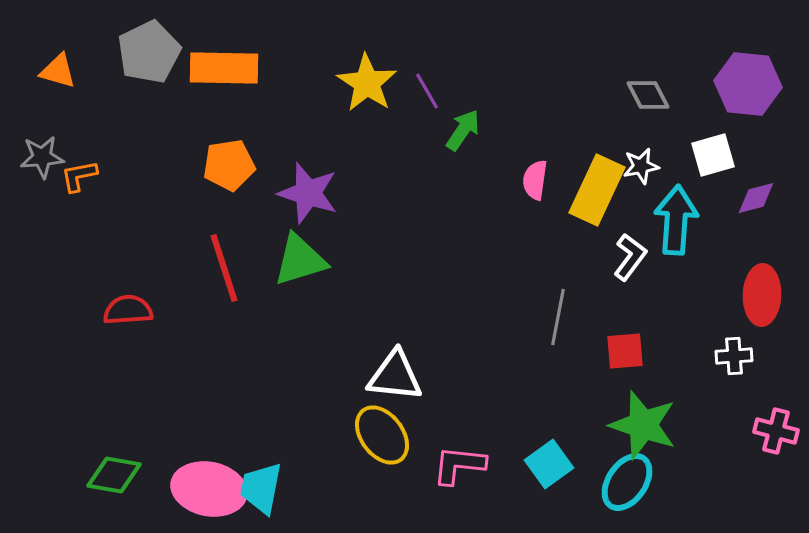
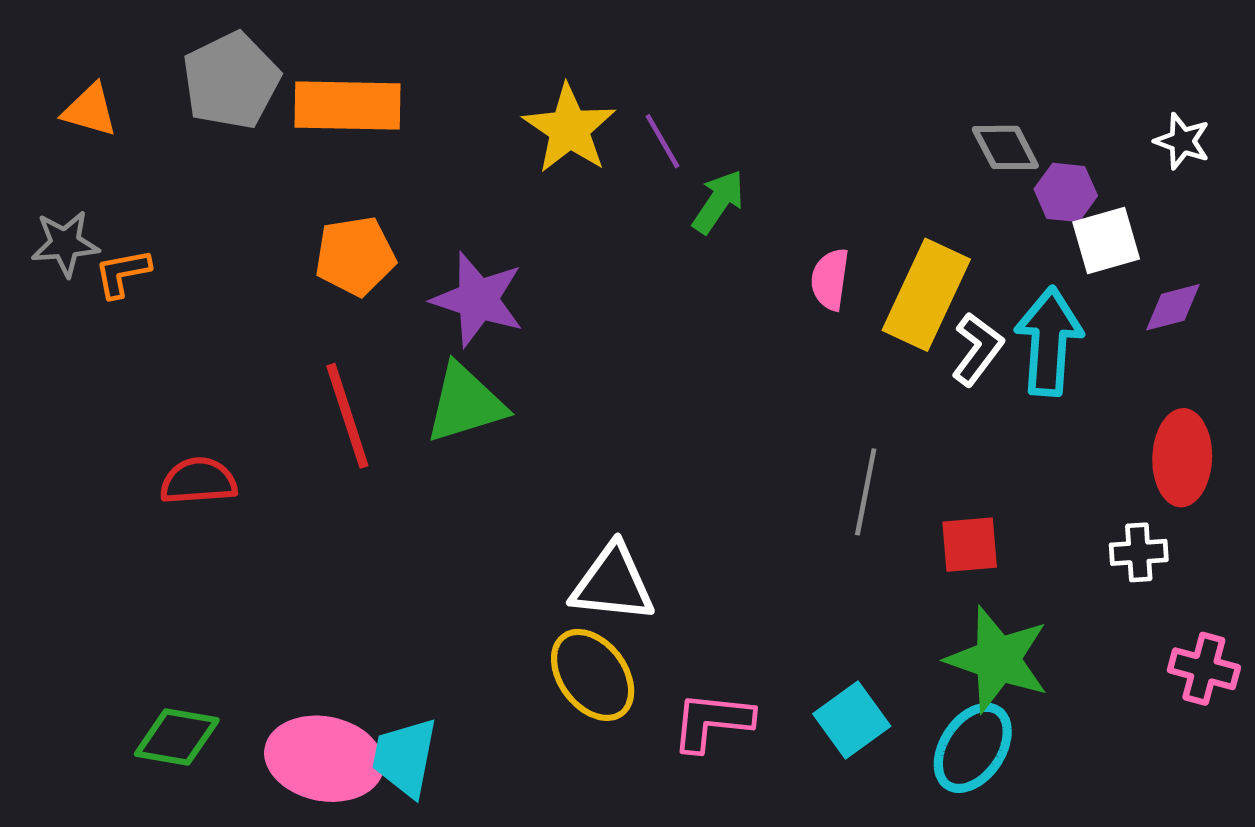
purple hexagon: (748, 84) -> (1066, 192), moved, size x0.6
white star: (641, 166) -> (1182, 141), moved, turned 30
white L-shape: (630, 257) -> (977, 349), moved

